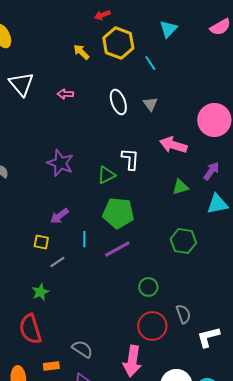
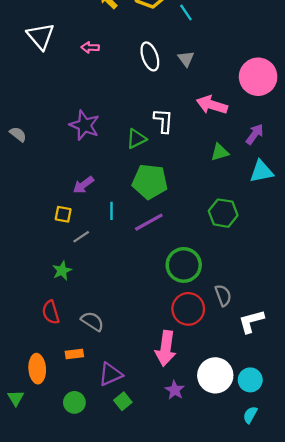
green circle: (148, 287) -> (184, 265), size x1.6
red semicircle: (30, 329) -> (51, 312), size x0.7
gray semicircle: (82, 349) -> (92, 321), moved

